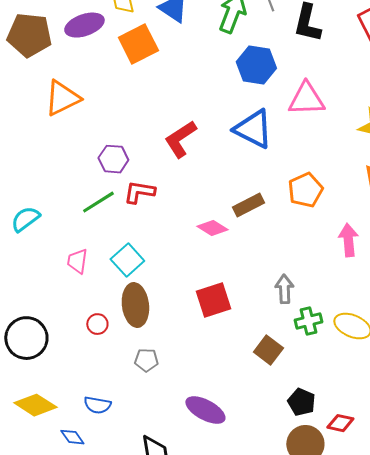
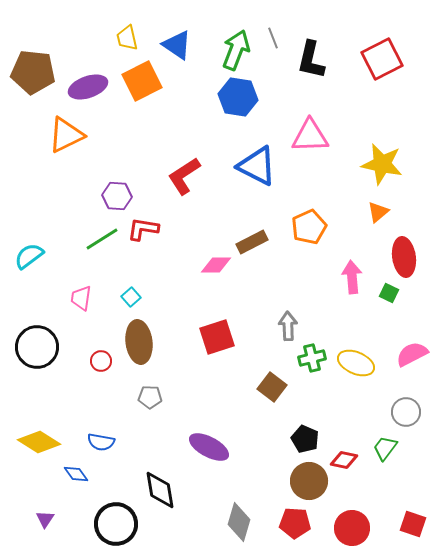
purple ellipse: (84, 25) -> (88, 87), moved
blue hexagon: (256, 65) -> (238, 97), moved
pink diamond: (212, 228) -> (216, 265), turned -32
cyan square: (127, 260) -> (131, 297), size x0.6
black circle: (26, 338) -> (37, 347), moved

